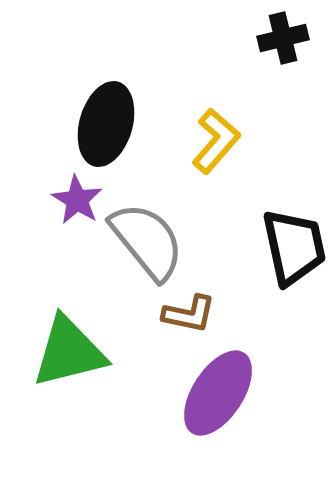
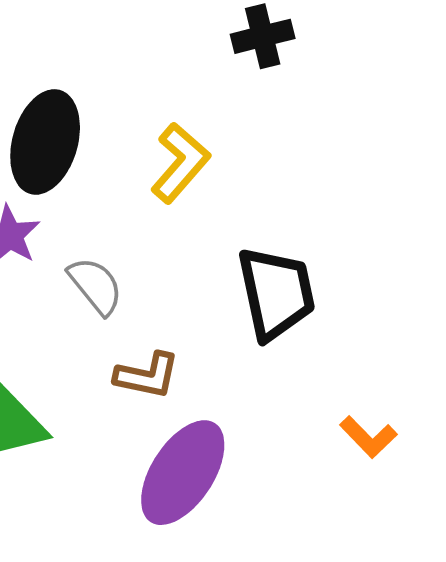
gray semicircle: (147, 241) -> (95, 286), size x0.6

